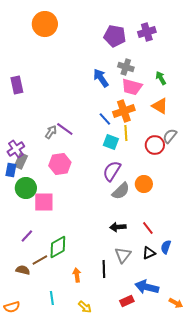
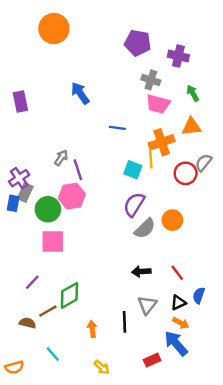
purple cross: (147, 32) -> (178, 56), moved, turned 30
blue arrow: (101, 78) -> (80, 93), moved
orange triangle: (160, 106) -> (192, 127), turned -36
orange cross: (124, 111) -> (162, 142), moved
blue line: (105, 119) -> (117, 128), moved, turned -40
purple line: (65, 129) -> (78, 170), moved, turned 36
green circle: (26, 188) -> (48, 209), moved
blue arrow: (147, 287) -> (176, 343), turned 35
cyan line: (52, 298) -> (53, 354), moved, turned -32
orange arrow: (176, 303) -> (181, 323), moved

